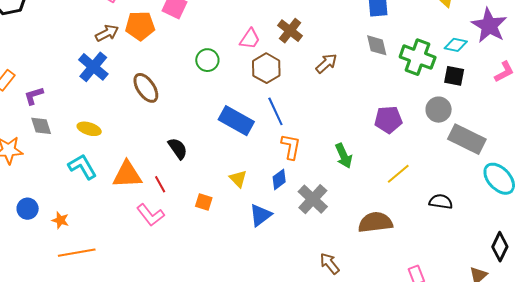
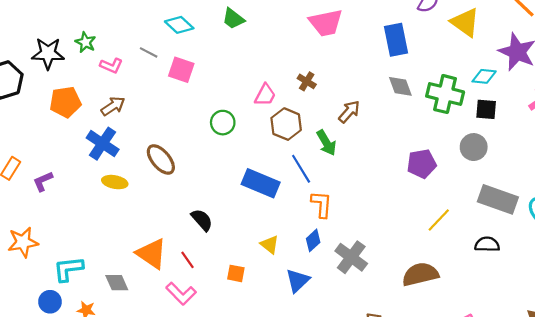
orange pentagon: (140, 26) -> (65, 102), moved
brown cross: (290, 31) -> (307, 81), size x0.7
gray diamond: (41, 126) -> (117, 283), moved
yellow ellipse: (89, 129) -> (115, 182), moved
gray rectangle: (467, 139) -> (498, 199), moved
green arrow: (344, 156) -> (326, 143), moved
cyan L-shape: (82, 167) -> (68, 269), moved, turned -60
orange triangle: (127, 175) -> (152, 254), turned 44

